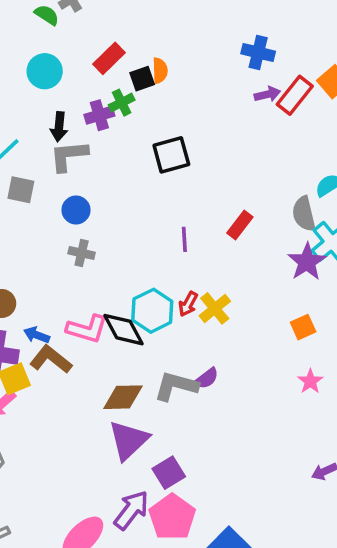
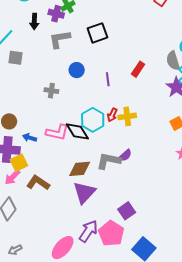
purple cross: (99, 115) -> (56, 14), turned 35
gray L-shape: (69, 156) -> (60, 39), moved
blue circle: (76, 210) -> (77, 70), moved
yellow cross: (215, 308) -> (127, 116), turned 36
brown L-shape: (51, 359) -> (38, 183), moved
purple square: (169, 473) -> (127, 211), moved

